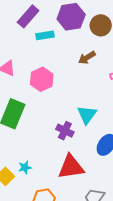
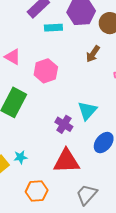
brown arrow: (87, 58) -> (93, 54), turned -30

